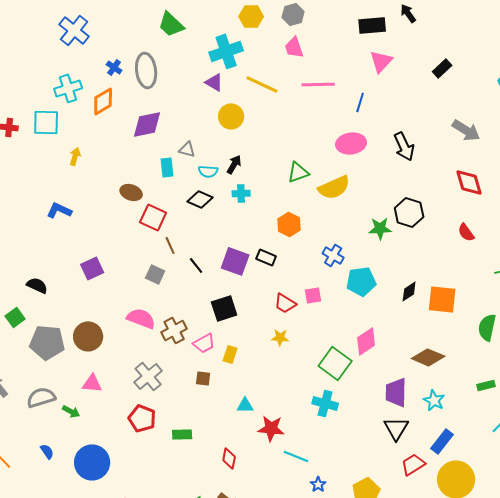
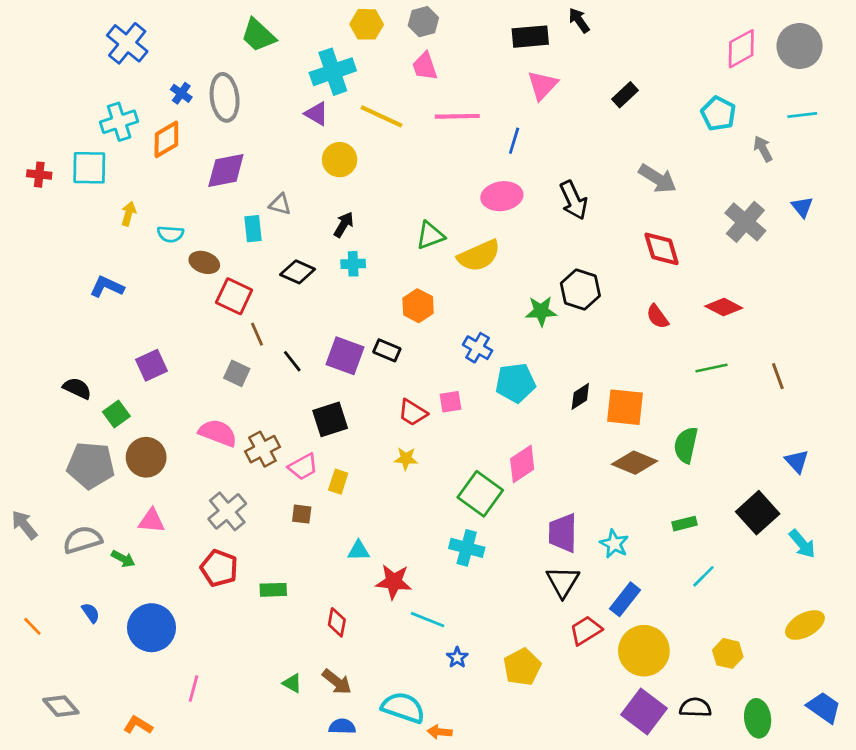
cyan semicircle: (208, 171) -> (170, 234), moved
green square: (15, 317) -> (116, 414), moved
brown diamond: (428, 357) -> (634, 463), moved

